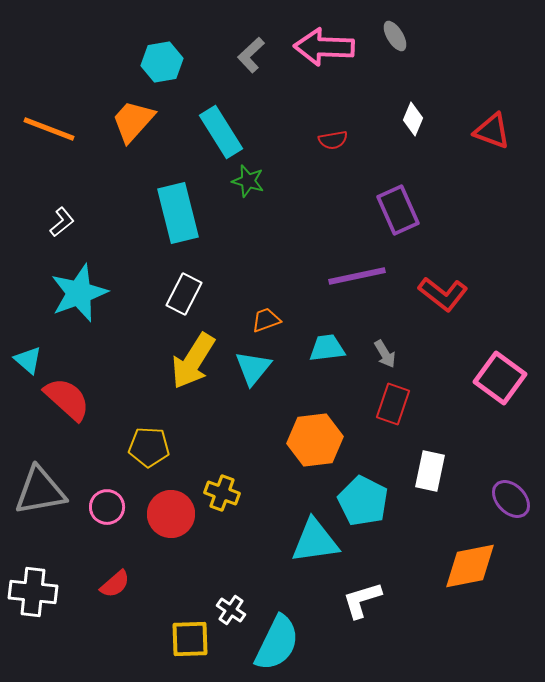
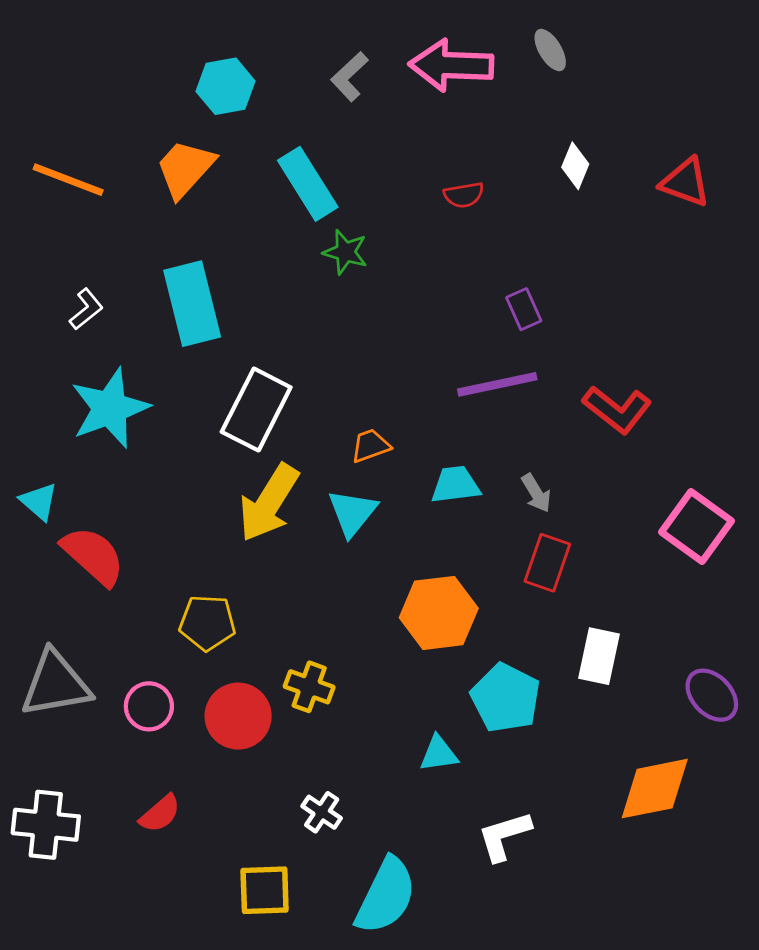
purple rectangle: (398, 210) -> (524, 309), moved, size x0.6
cyan rectangle: (178, 213) -> (192, 304), moved
white rectangle: (184, 294) -> (256, 410), size x1.4
cyan triangle: (315, 541) -> (439, 754), size x0.6
white cross: (231, 610) -> (322, 812), moved

